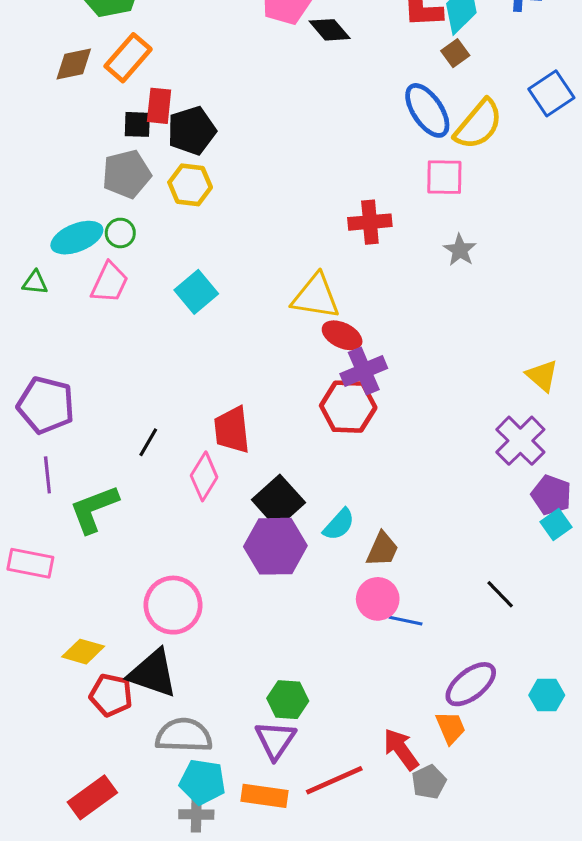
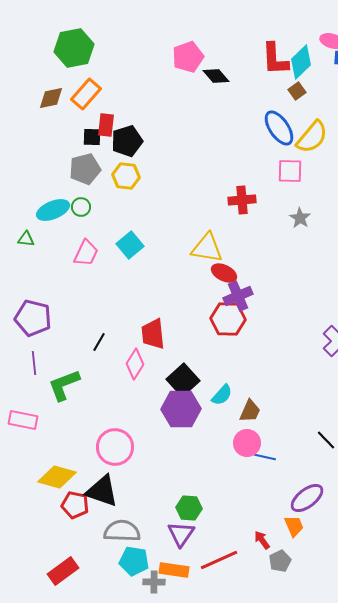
pink trapezoid: (109, 283) -> (86, 253), moved
yellow diamond: (83, 652) -> (57, 477), size x1.4
red arrow: (401, 749) -> (262, 540), size x0.7
gray cross: (196, 814) -> (154, 582), moved

